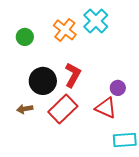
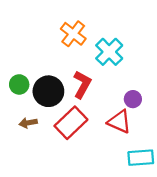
cyan cross: (96, 21) -> (109, 52), moved
green circle: (25, 37) -> (19, 84), moved

